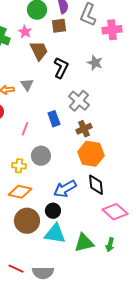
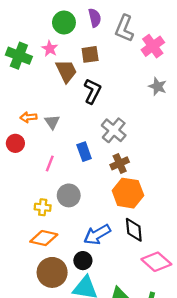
brown square: (59, 26) -> (90, 54), moved
pink cross: (112, 30) -> (153, 46), turned -30
gray star: (95, 63) -> (158, 86), moved
gray triangle: (27, 85) -> (52, 122), moved

